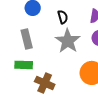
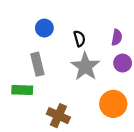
green rectangle: (24, 65) -> (22, 90), moved

